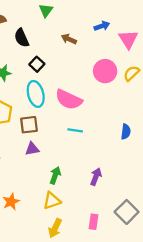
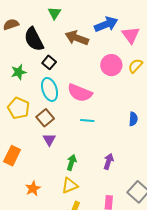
blue arrow: (102, 26) -> (106, 24), size x1.6
black semicircle: (22, 38) -> (34, 39), size x1.4
brown arrow: (69, 39) -> (77, 38), size x1.6
brown square: (29, 125) -> (45, 118), turned -30
purple triangle: (32, 149) -> (49, 140), turned -48

